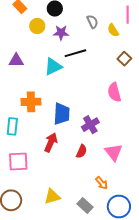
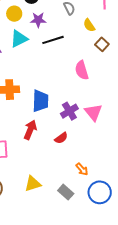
yellow semicircle: (113, 30) -> (89, 25), moved
cyan triangle: (53, 66) -> (19, 39), moved
pink semicircle: (114, 92) -> (82, 70), moved
red semicircle: (82, 151) -> (61, 138), turned 32
pink triangle: (114, 152) -> (93, 112), moved

